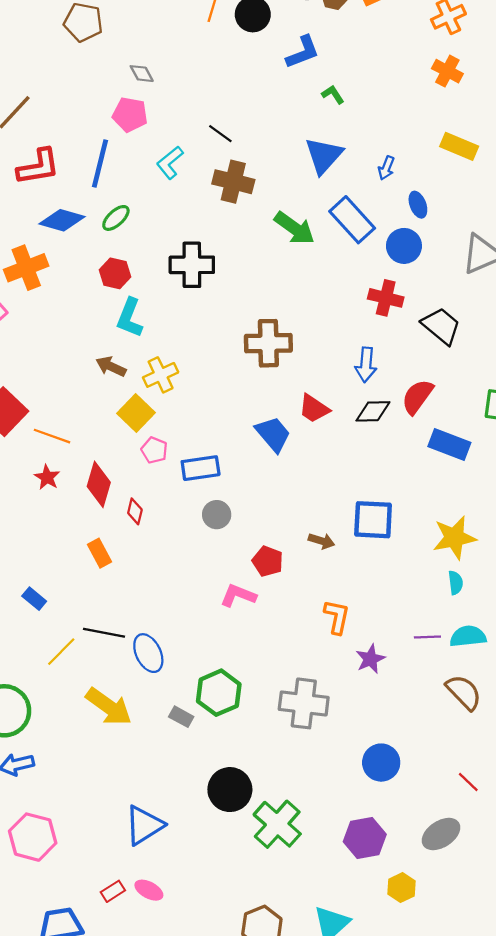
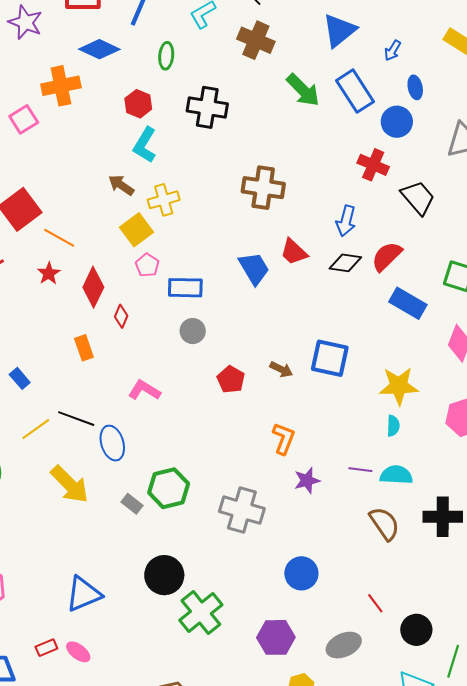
green ellipse: (116, 218) -> (166, 56), moved, turned -52
pink L-shape: (238, 595) -> (144, 390), moved

